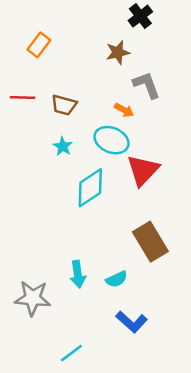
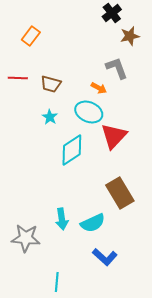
brown star: (118, 52) -> (130, 36), moved
cyan semicircle: (117, 279) -> (93, 223), size x1.4
cyan line: (71, 353) -> (57, 282), turned -48

